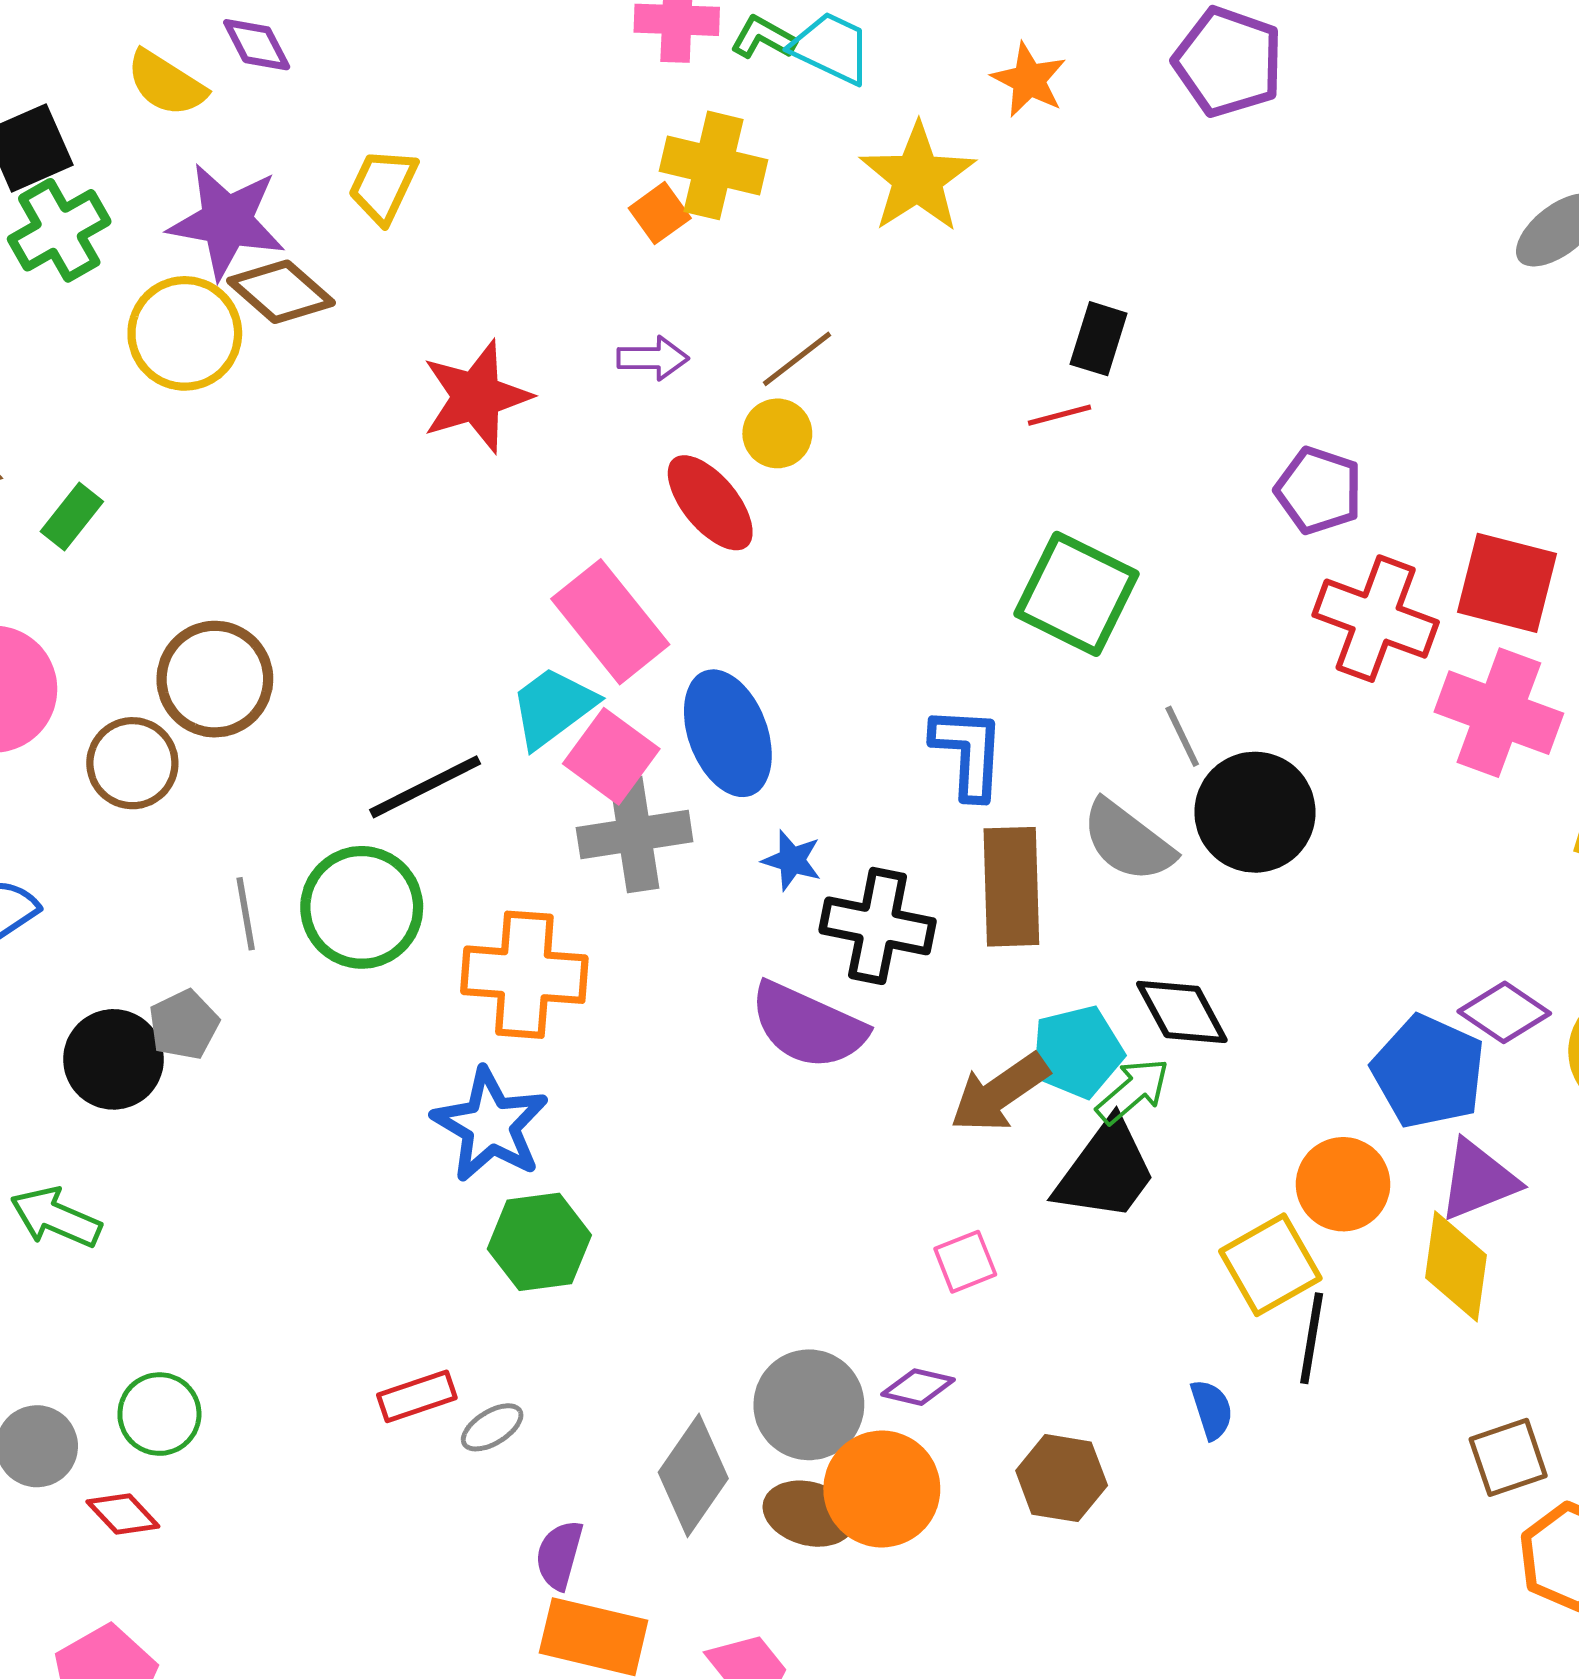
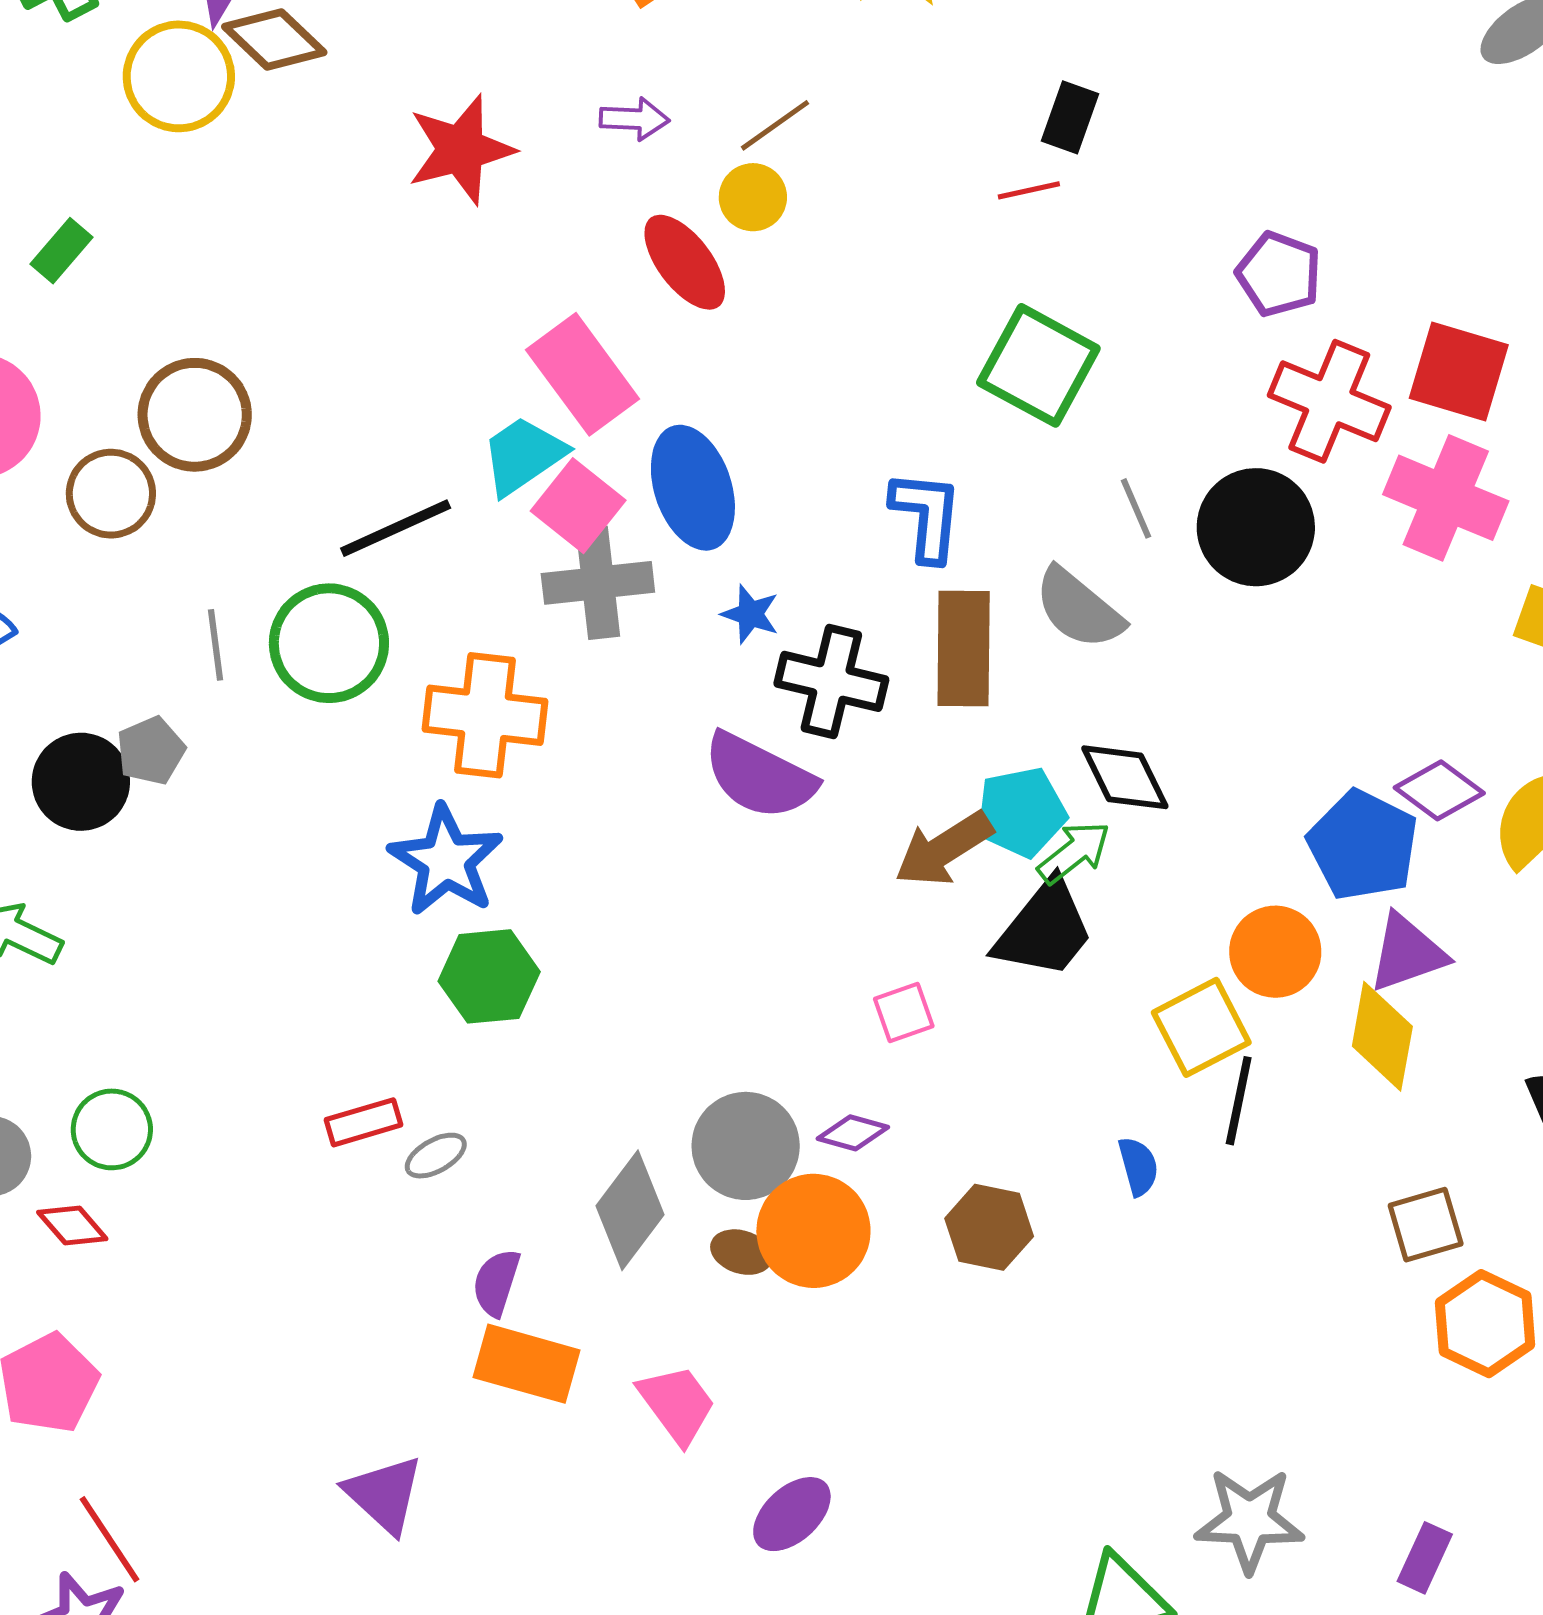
black circle: (1255, 812) -> (1256, 527), moved
brown ellipse: (809, 1514) -> (741, 1252), size x0.7

